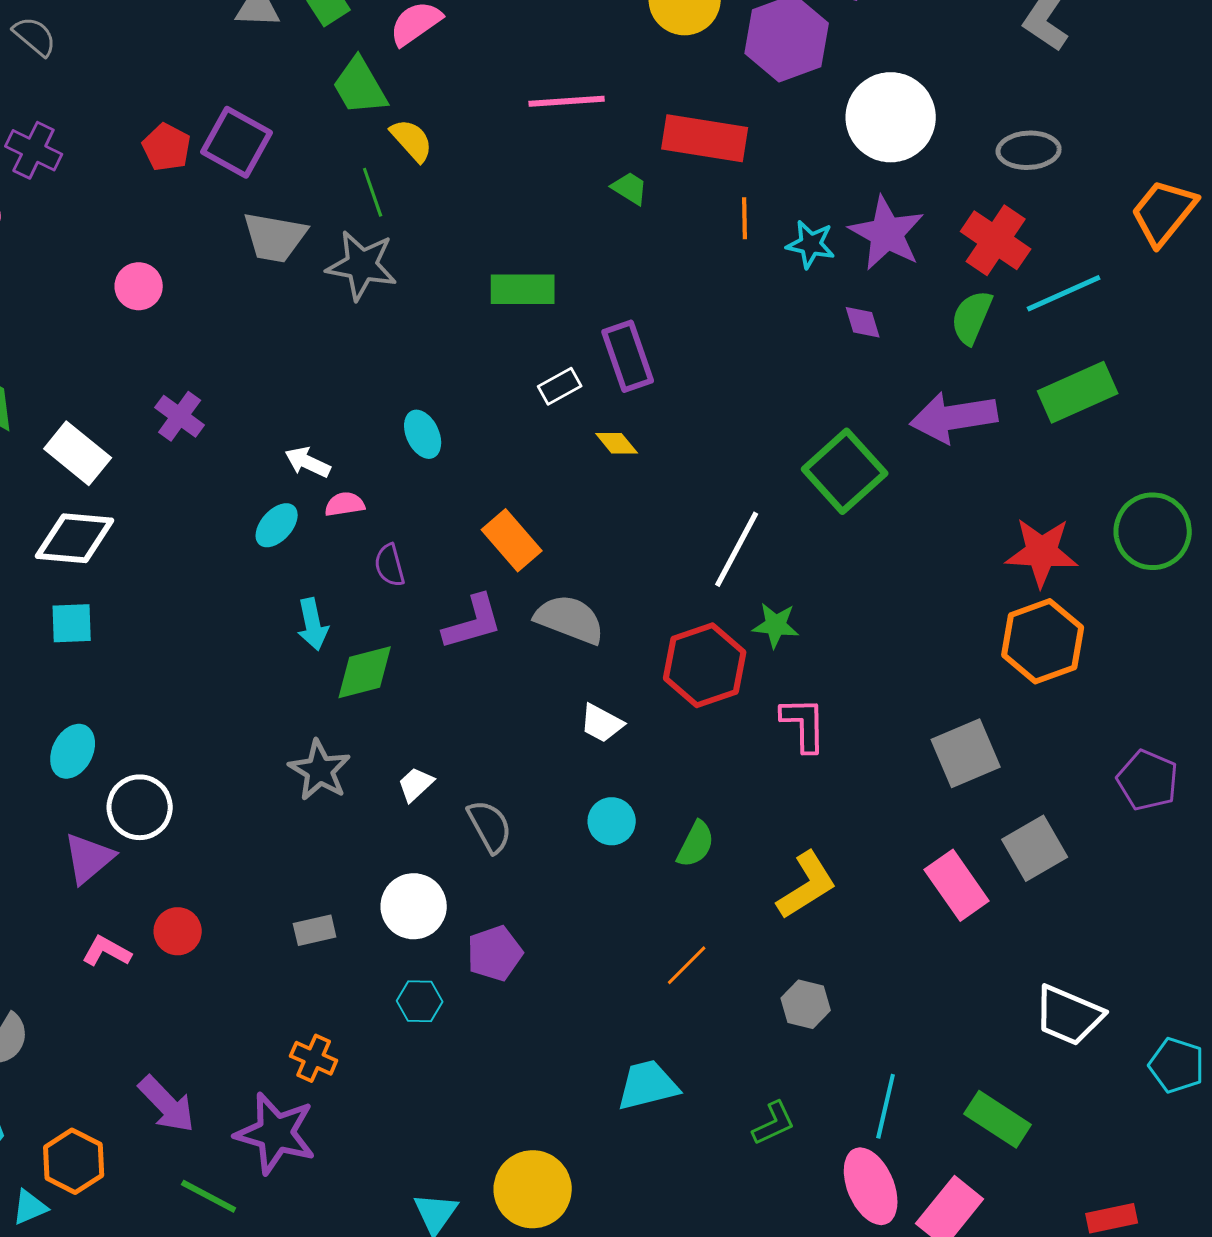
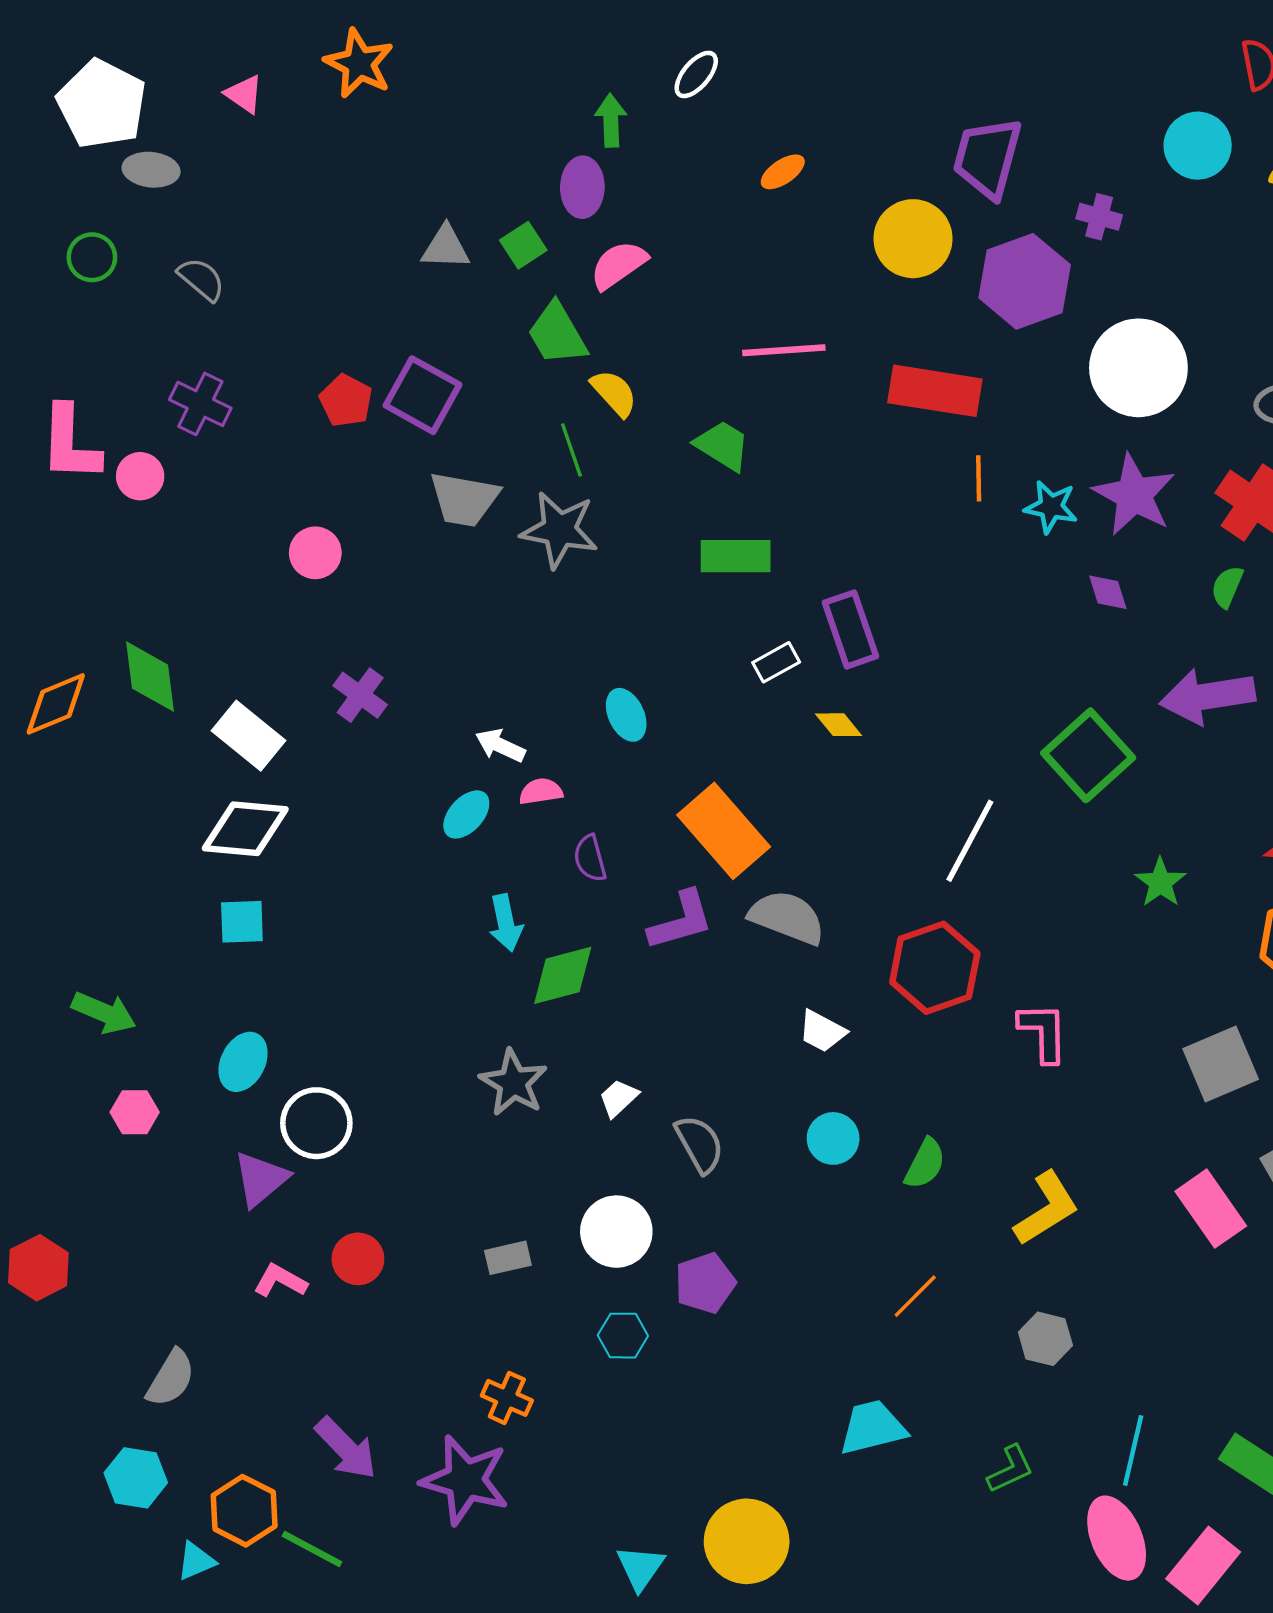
green trapezoid: (630, 188) -> (722, 446), moved, size x1.4
green semicircle: (972, 317) -> (1227, 587), size x0.7
orange rectangle: (512, 540) -> (724, 831), size x1.4
green star: (776, 625) -> (1160, 882), moved, turned 30
green line: (209, 1196) -> (312, 1549), moved

